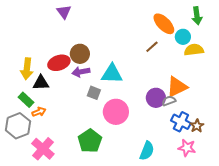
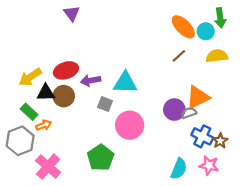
cyan circle: (183, 37) -> (206, 31), moved
brown line: (152, 47) -> (179, 56), moved
brown circle: (80, 54) -> (64, 96), moved
yellow arrow: (27, 69) -> (30, 77), turned 50
cyan semicircle: (147, 151) -> (179, 169), moved

